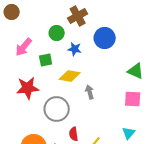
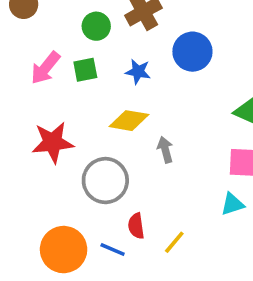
green circle: (57, 33) -> (96, 26), moved
green square: (46, 60) -> (85, 70), moved
cyan triangle: (129, 133) -> (232, 204), moved, turned 32

